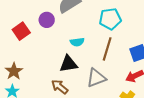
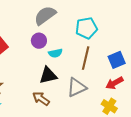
purple circle: (47, 20) -> (39, 41), moved

